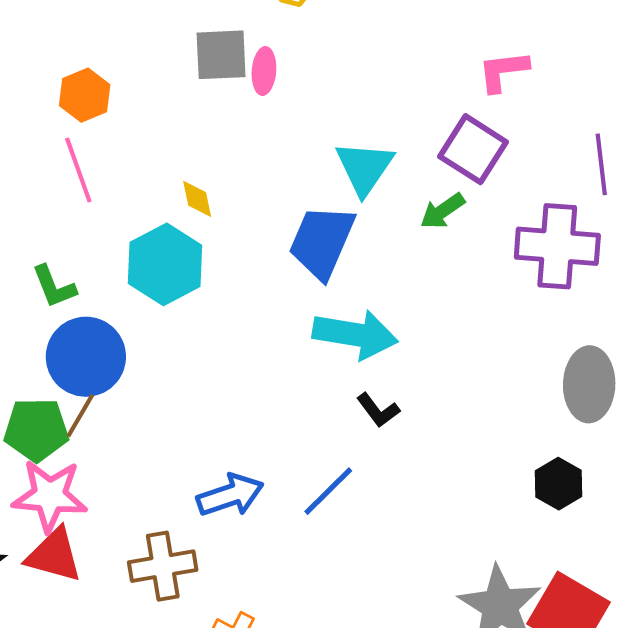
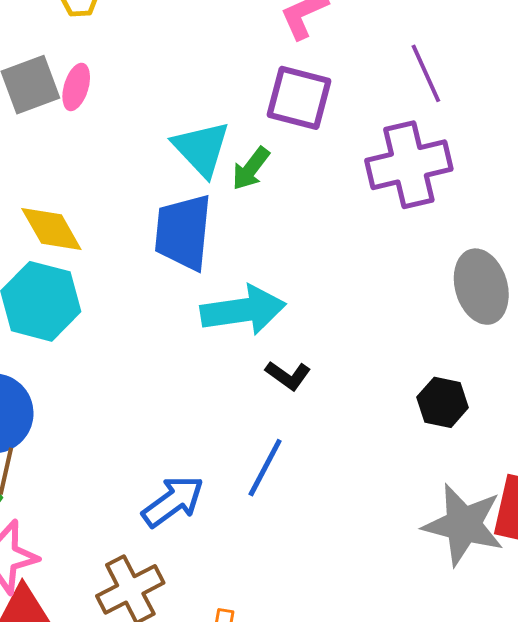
pink ellipse: (264, 71) -> (76, 87), turned 30
yellow diamond: (197, 199) -> (51, 229), size x1.6
green arrow: (442, 211) -> (251, 169), moved
black hexagon: (559, 484) -> (443, 402), moved

